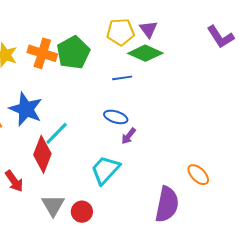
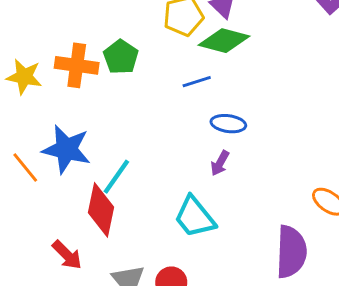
green pentagon: (73, 53) -> (121, 57), size x0.7
blue ellipse: (116, 117) -> (228, 124), moved
cyan trapezoid: (105, 170) -> (195, 217), turned -72

